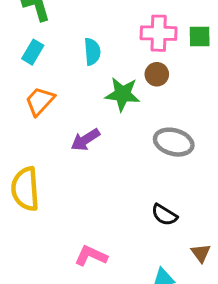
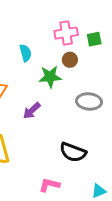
green square: (200, 36) -> (94, 39), moved
black semicircle: (164, 215) -> (73, 152), moved, size x1.5

